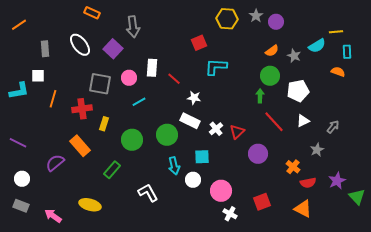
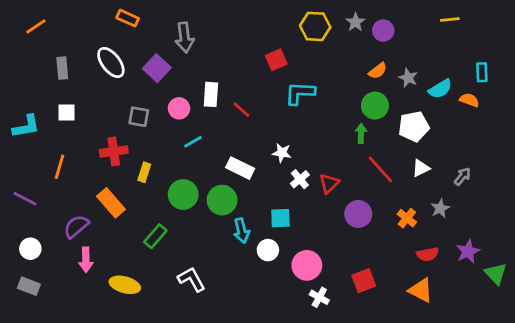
orange line: (19, 25) -> (36, 26), moved
yellow line: (336, 32) -> (450, 19), moved
cyan semicircle: (317, 46) -> (440, 89), moved
white square: (38, 76) -> (66, 113), moved
gray square: (100, 84) -> (139, 117), size x0.7
white star: (194, 98) -> (282, 153), moved
orange line: (53, 99) -> (60, 167), moved
white rectangle: (190, 121) -> (240, 168), moved
green circle: (167, 135) -> (222, 200), moved
orange cross: (293, 167) -> (407, 218), moved
white L-shape: (148, 193) -> (192, 279), moved
pink arrow: (53, 216) -> (86, 260), moved, turned -126

